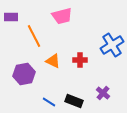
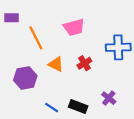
pink trapezoid: (62, 16) -> (74, 27), moved
blue cross: (112, 45) -> (118, 47), turned 30
red cross: (80, 60) -> (84, 63), turned -32

